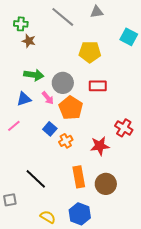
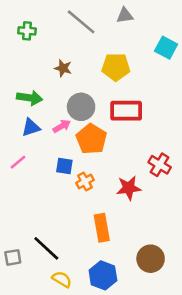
brown star: (29, 41) -> (63, 68), moved
green arrow: (34, 75) -> (30, 98), moved
red rectangle: (98, 86) -> (126, 111), size x1.4
pink arrow: (48, 98) -> (62, 126), turned -80
blue square: (50, 129) -> (64, 166), turned -32
black line: (36, 179) -> (46, 248), moved
brown circle: (106, 184) -> (151, 259), moved

